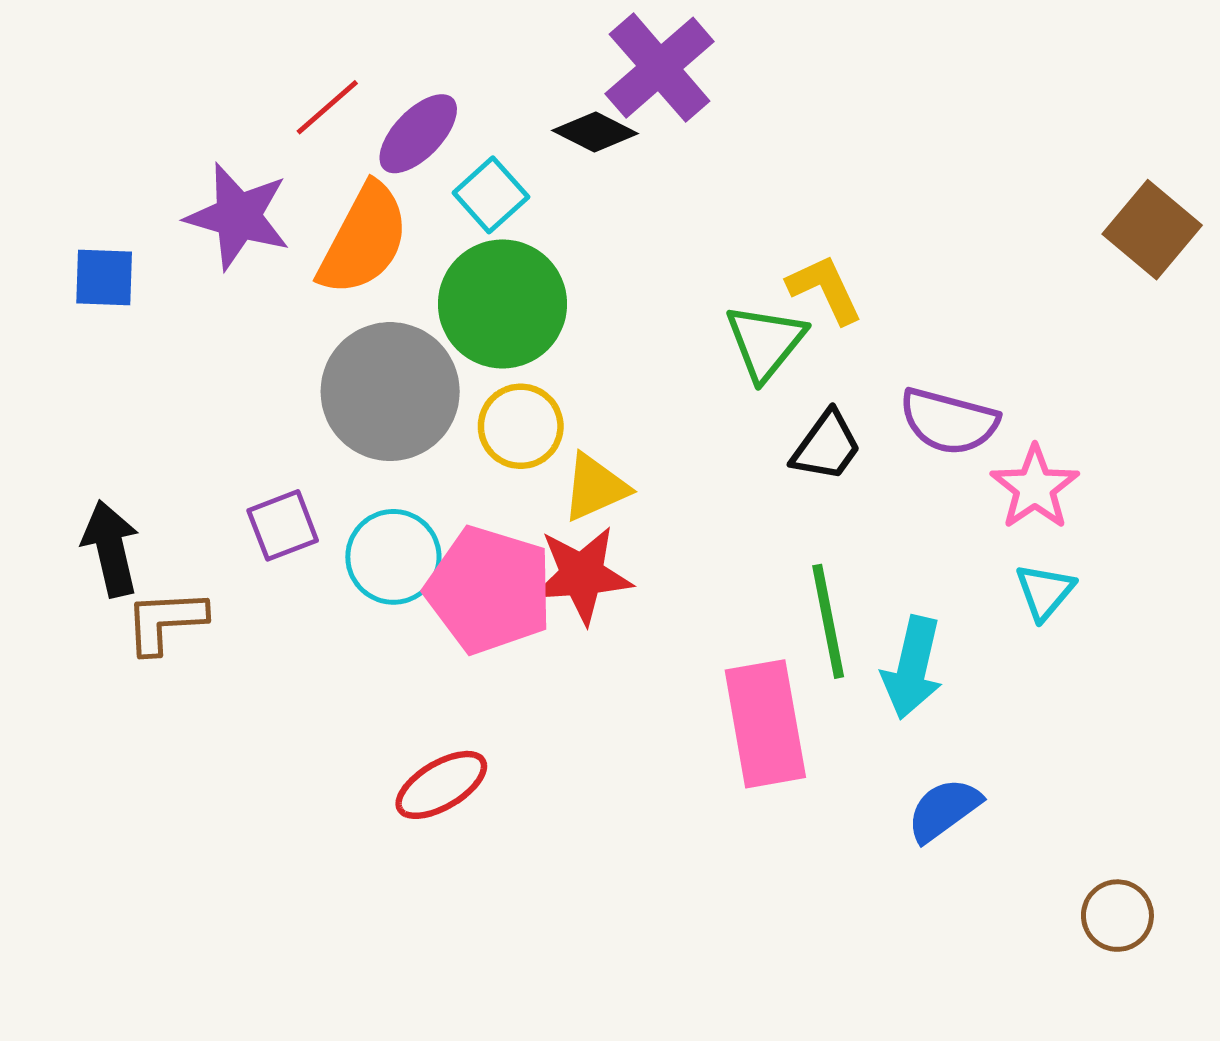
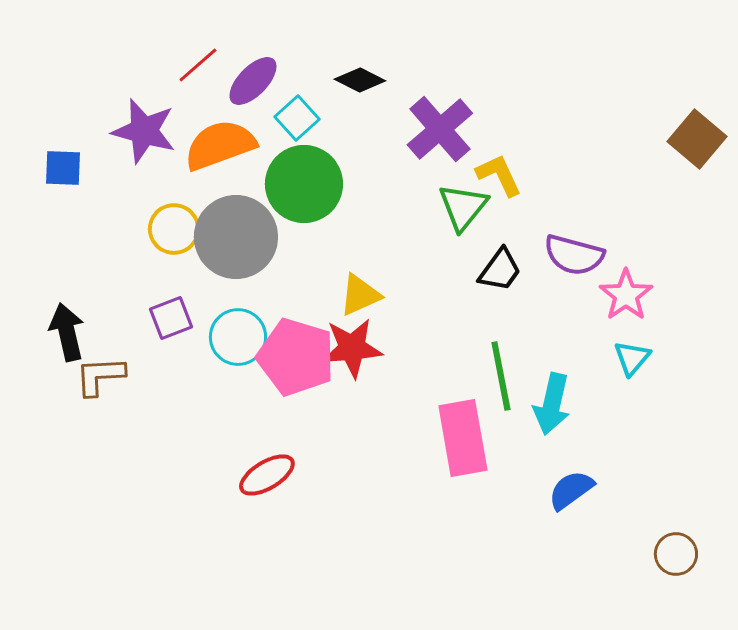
purple cross: (660, 68) -> (440, 129), moved
orange semicircle: (364, 239) -> (220, 145), turned -138
yellow circle: (521, 426) -> (174, 229), moved

